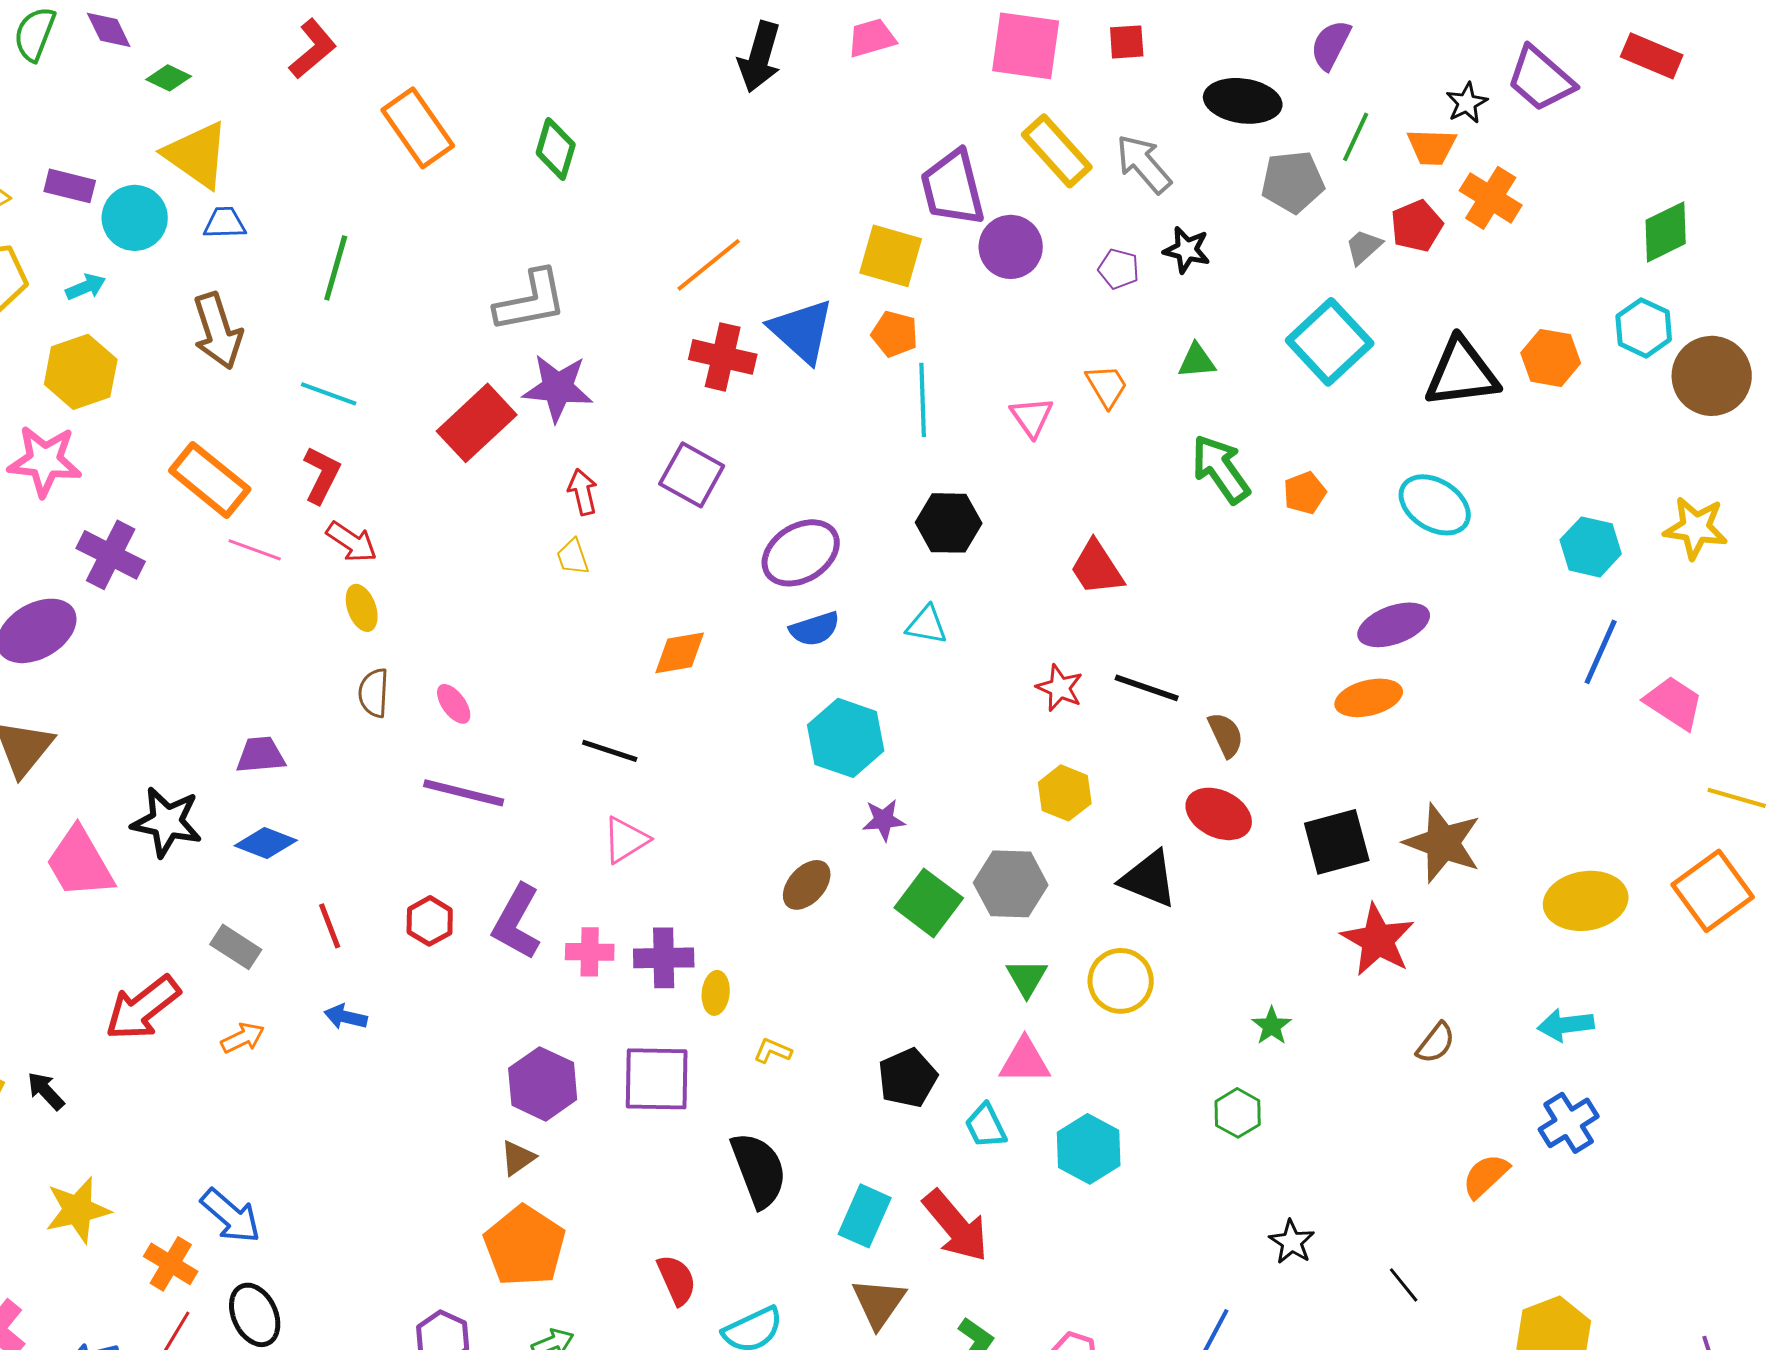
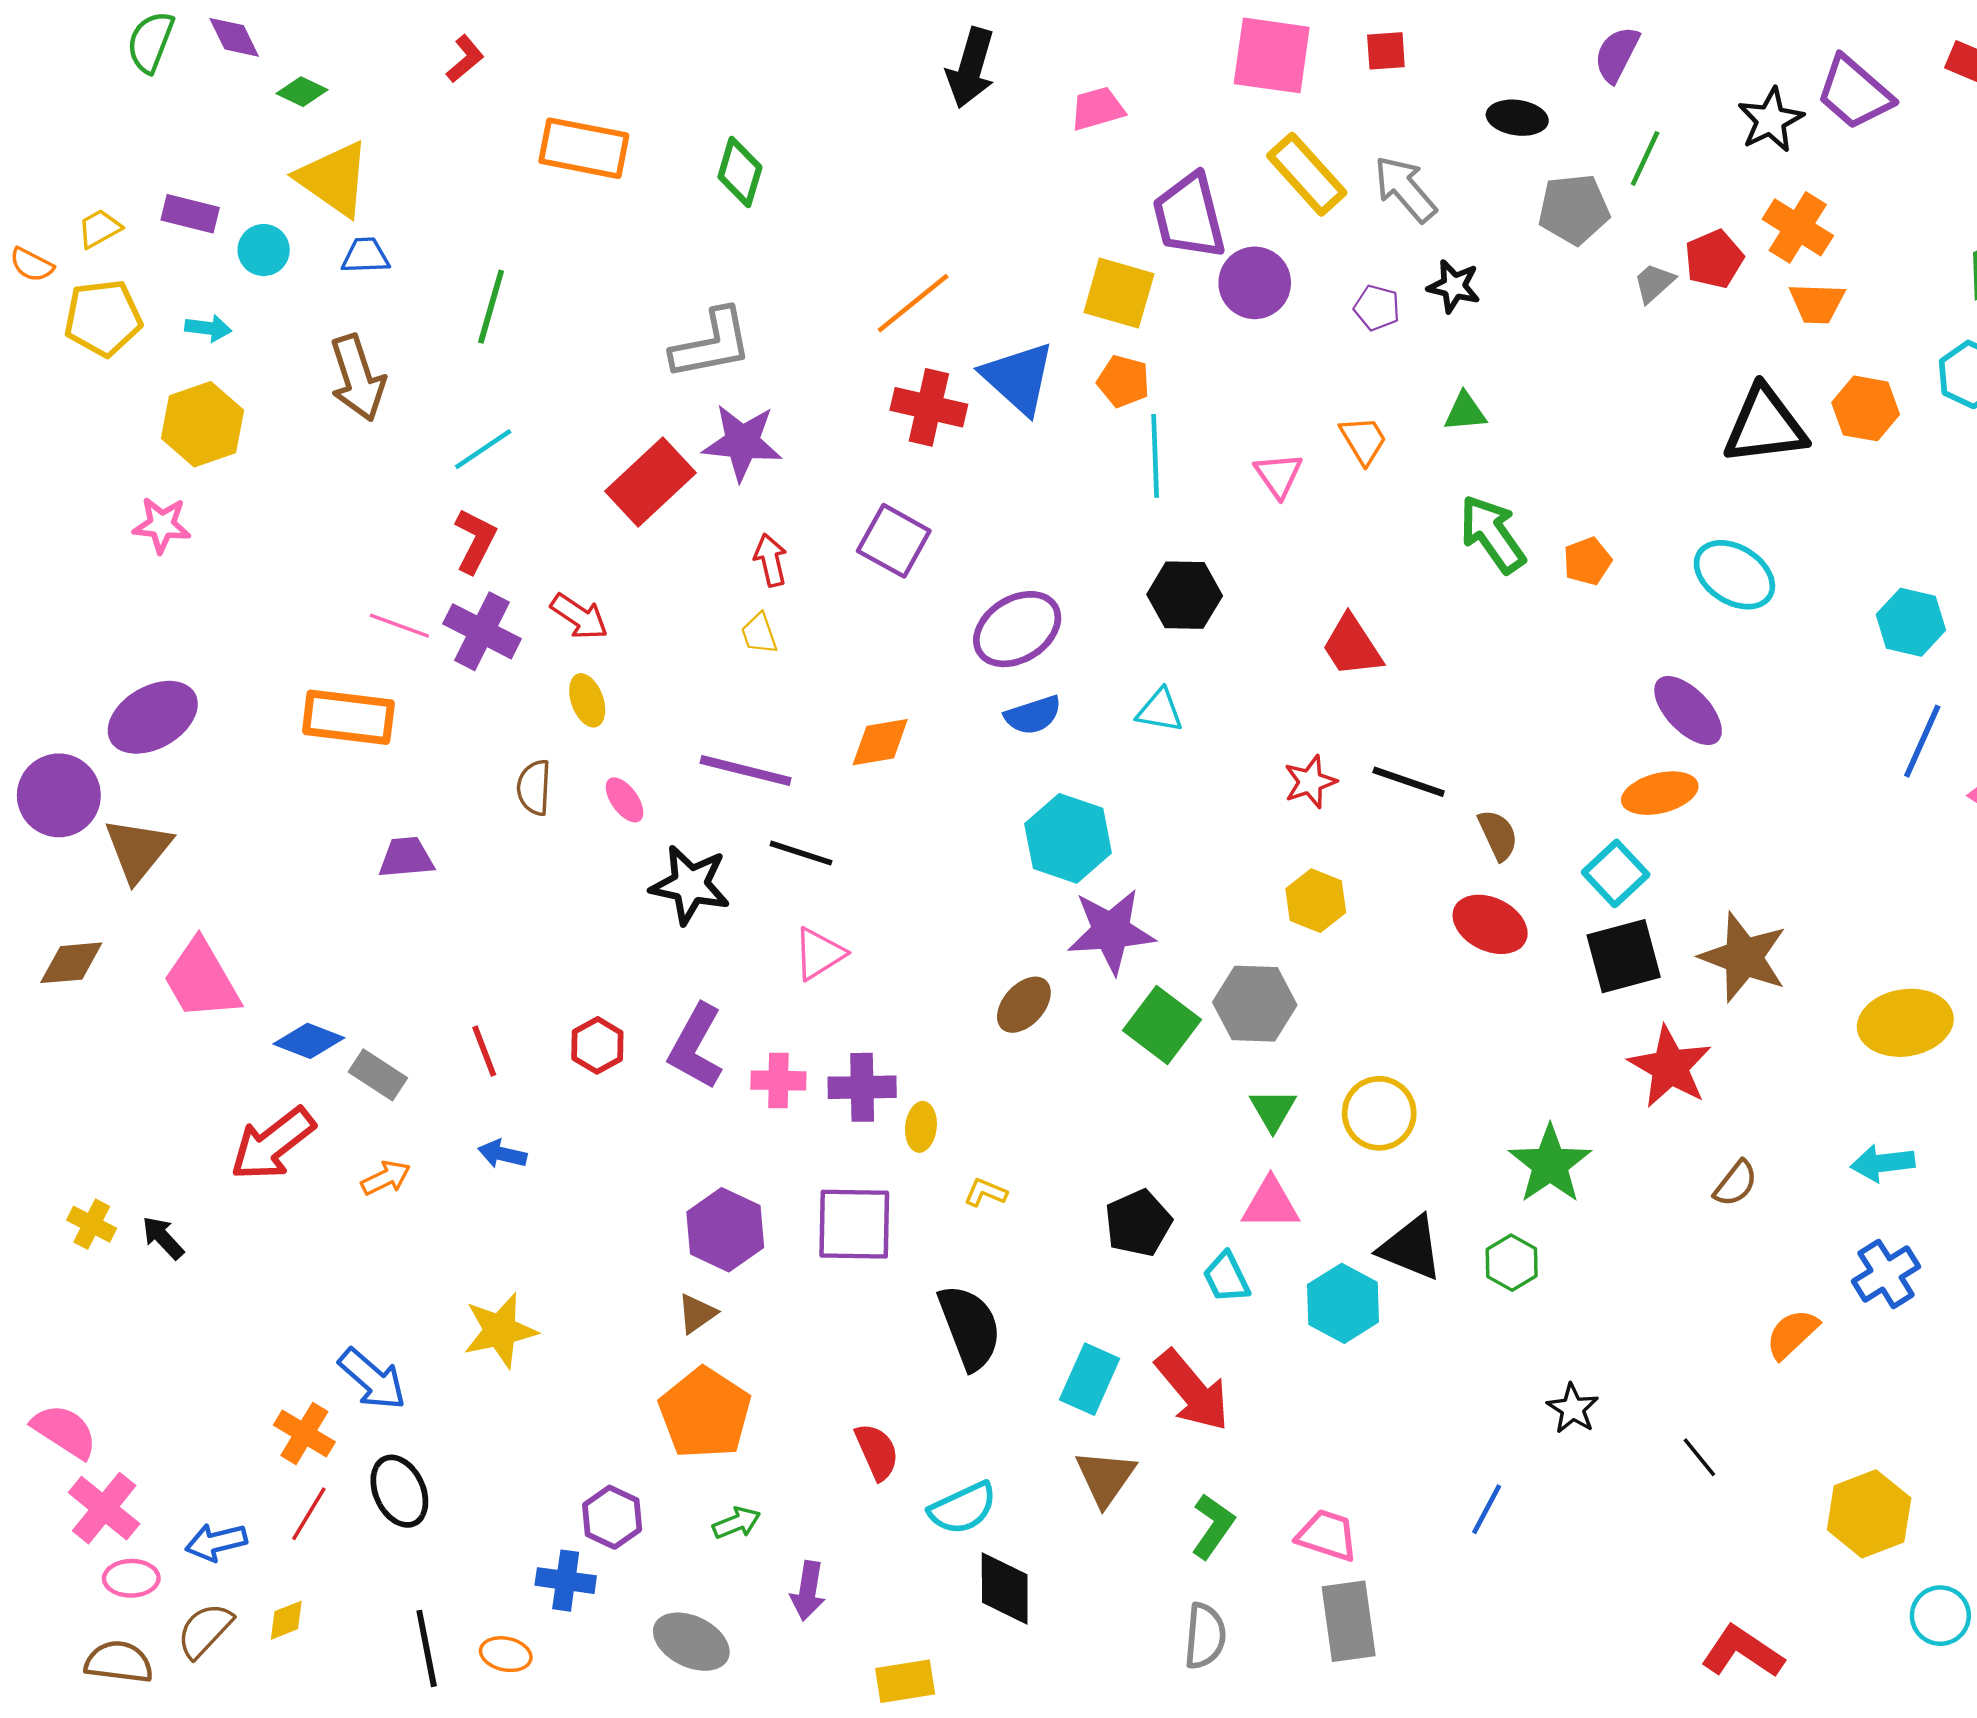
pink trapezoid: (872, 38) -> (1097, 109), moved
red L-shape: (313, 49) -> (465, 59), size x0.7
black ellipse: (1243, 101) -> (1517, 118), size x0.7
black star: (1467, 103) -> (1771, 120), size x1.4
orange rectangle: (418, 128) -> (584, 148), turned -44
orange trapezoid: (1432, 147) -> (1817, 303), moved
cyan circle: (135, 218) -> (264, 250), size x0.7
cyan arrow: (86, 287) -> (208, 328), turned 30
cyan square: (1330, 342) -> (1616, 873), moved, size x0.7
cyan line: (329, 394) -> (483, 449), turned -54
pink star: (45, 461) -> (162, 525), size x0.7
orange rectangle: (210, 480) -> (348, 717), moved, turned -32
red arrow: (352, 542) -> (579, 617), moved
purple cross: (111, 555) -> (482, 631), moved
yellow ellipse: (362, 608) -> (587, 700), moved
purple ellipse: (1394, 625) -> (1688, 711), turned 66
red star: (1060, 688) -> (1310, 782), turned 30
purple line: (464, 793) -> (746, 770), moved
purple star: (884, 820) -> (1111, 931), size x1.8
black star: (167, 822) -> (690, 885), moved
blue diamond: (266, 843) -> (309, 1041), moved
black triangle: (1149, 879) -> (1411, 1248), moved
green star: (1272, 1026) -> (1550, 1164), size x1.8
yellow star: (78, 1210) -> (500, 1331), moved

